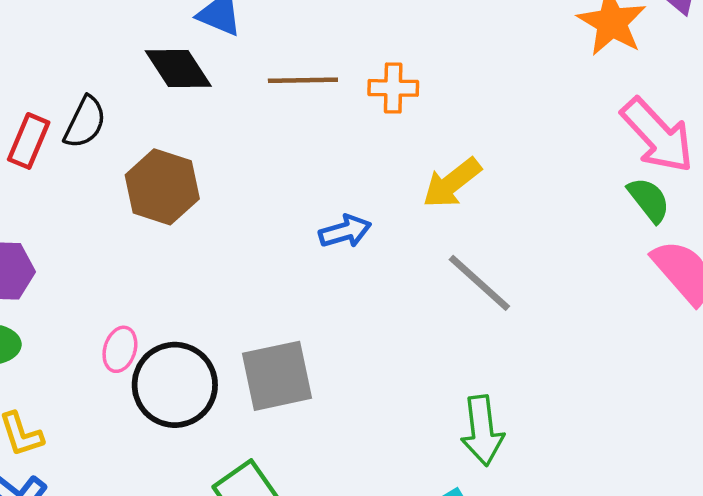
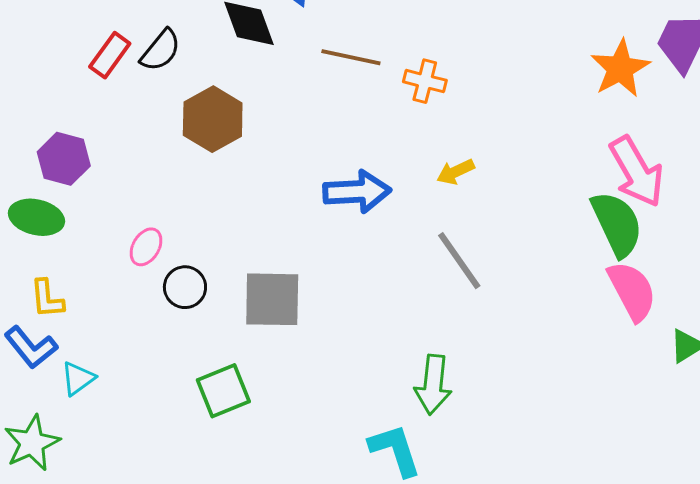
yellow arrow: (452, 183) -> (456, 172), size x0.7
green semicircle: (649, 200) -> (617, 224), size x1.6
blue arrow: (345, 231) -> (357, 192), size x1.5
black circle: (175, 385) -> (185, 287), size x0.6

